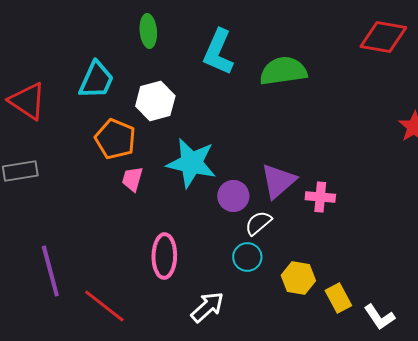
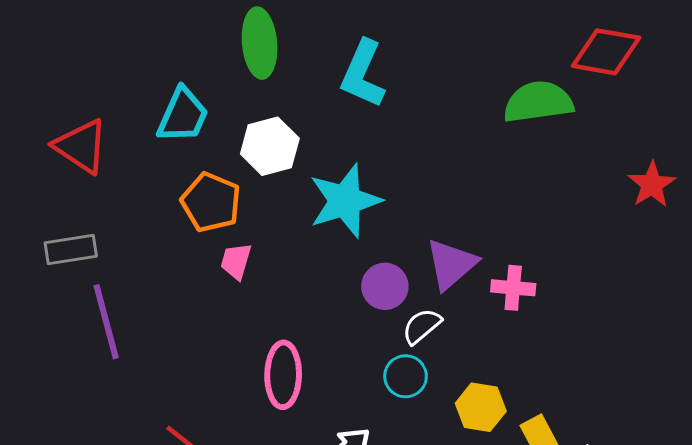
green ellipse: (148, 31) -> (260, 43), size x1.4
green semicircle: (283, 71) -> (538, 102), moved
cyan star: (191, 163) -> (345, 201), moved, turned -30
purple line: (50, 271) -> (106, 322), moved

